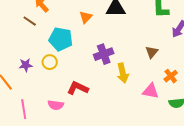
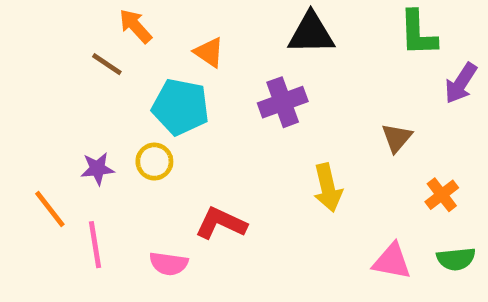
orange triangle: (86, 17) -> (209, 52), moved, turned -40
purple cross: (104, 54) -> (283, 102), moved
pink triangle: (151, 91) -> (392, 261), moved
pink line: (24, 109) -> (95, 245), moved

